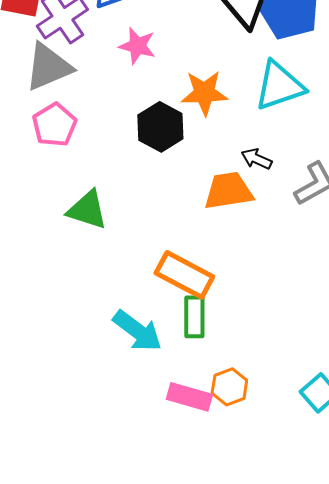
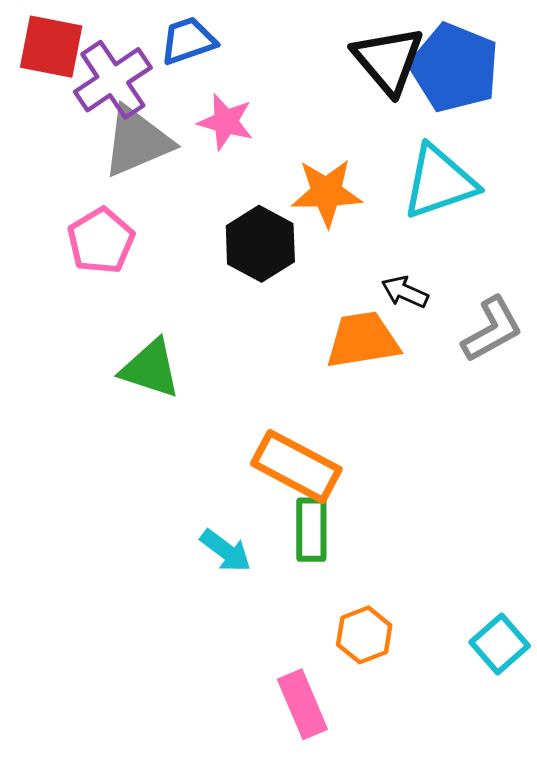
gray triangle: (48, 67) -> (137, 141), moved
cyan arrow: (137, 331) -> (226, 551), size x0.7
pink rectangle: (189, 397) -> (302, 704), moved, turned 51

